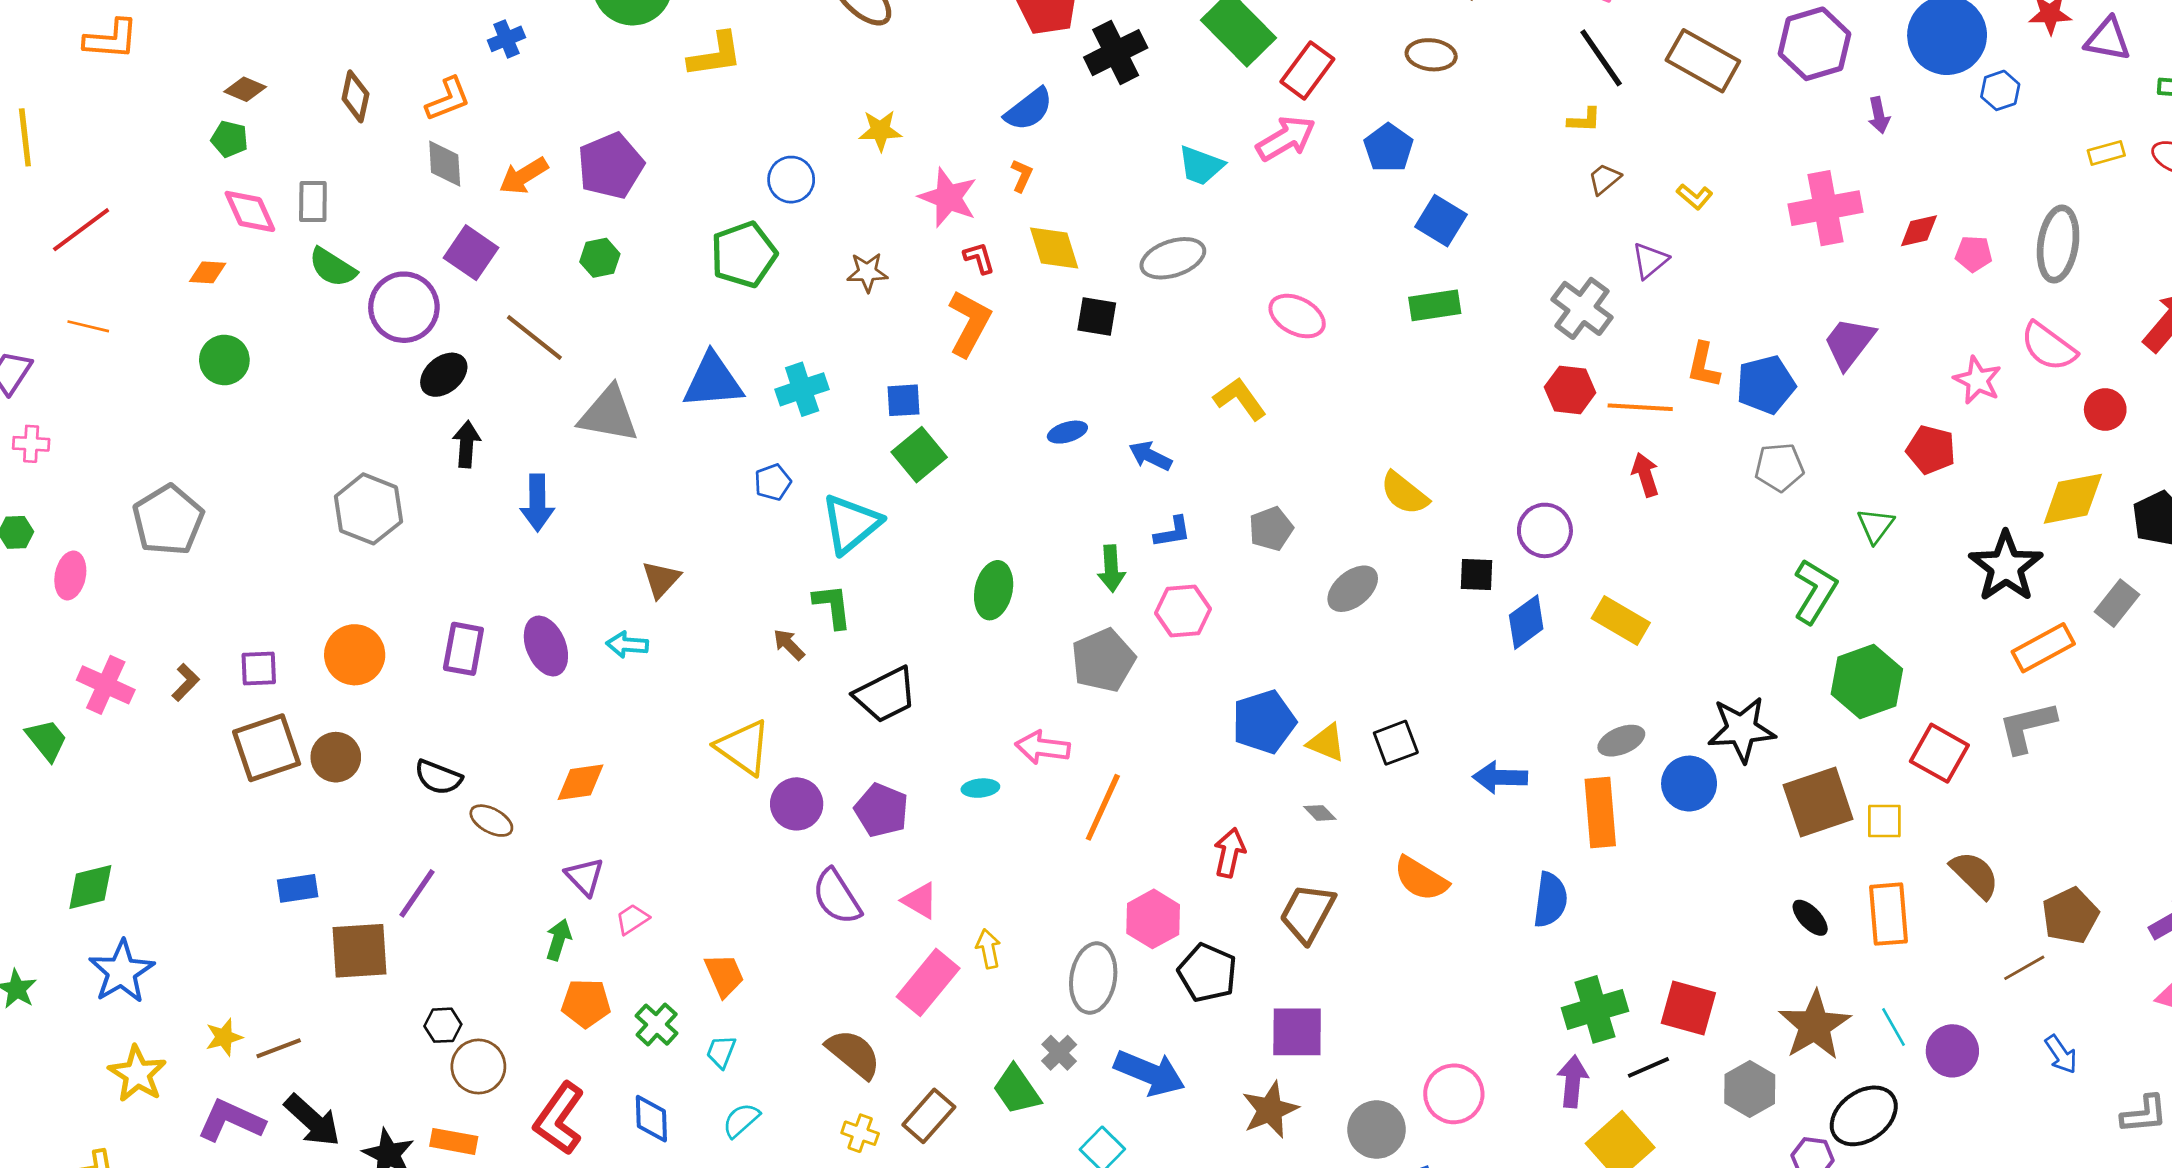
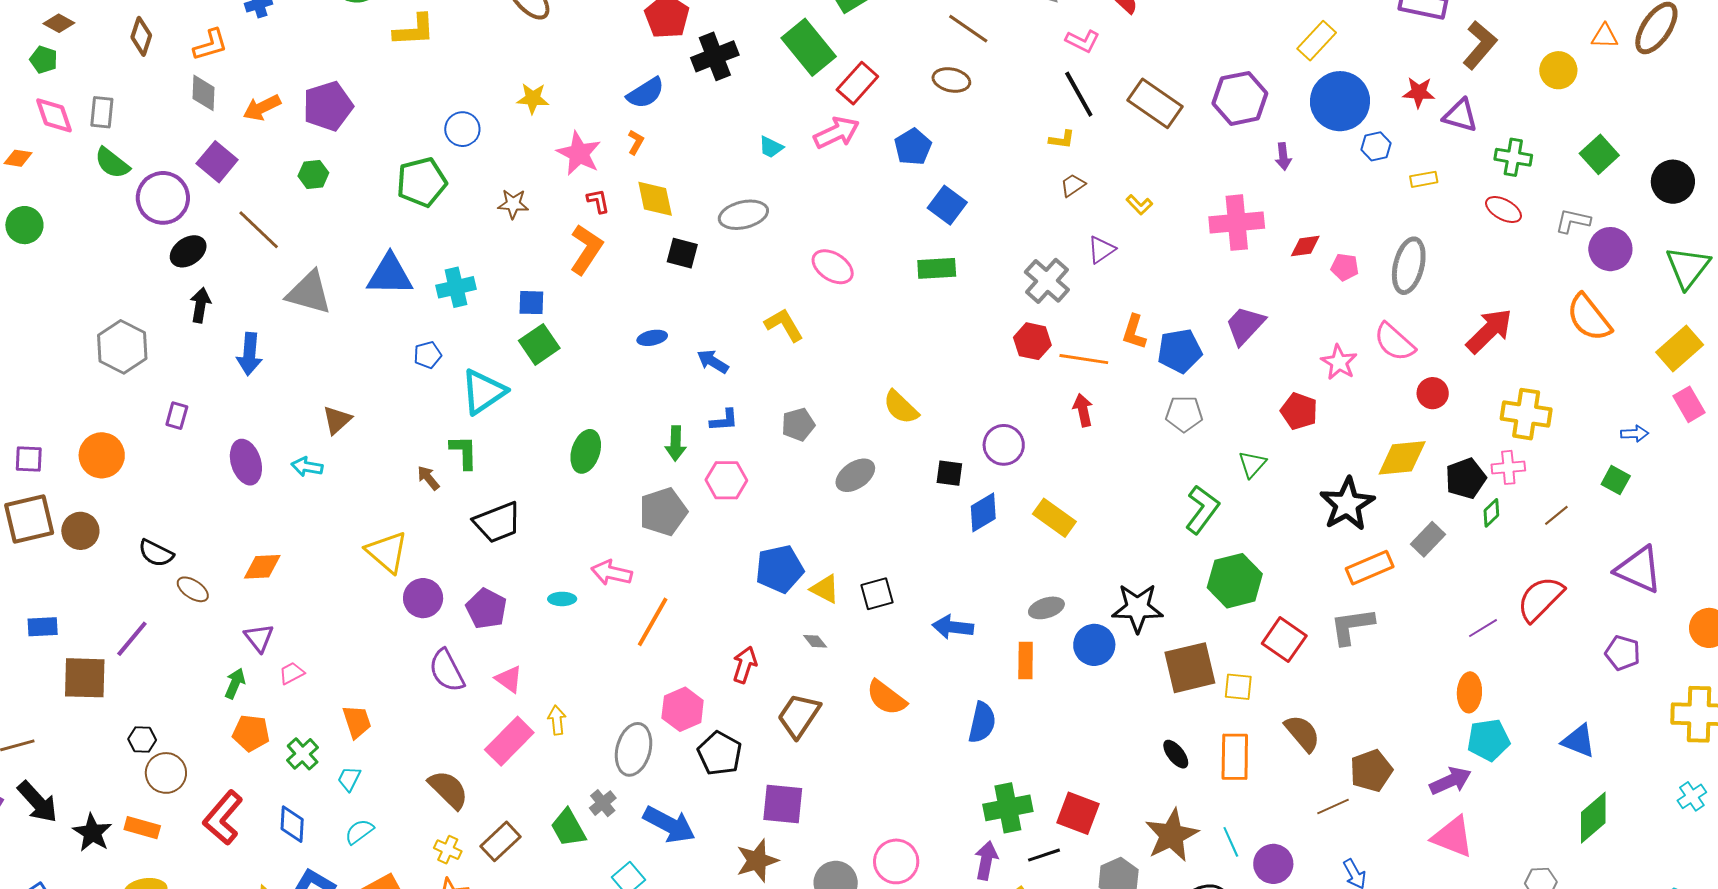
yellow rectangle: (2106, 153) -> (1424, 179), moved
cyan trapezoid: (1201, 166) -> (771, 147), size x0.7
purple rectangle: (463, 649) -> (177, 416), moved, size x0.7
orange rectangle: (1600, 812) -> (1026, 660), size x0.7

